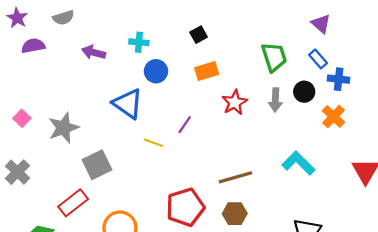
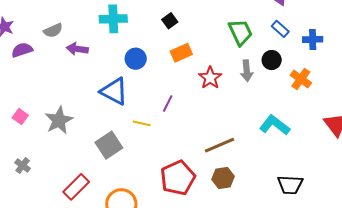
gray semicircle: (63, 18) -> (53, 30), moved
cyan cross: (139, 42) -> (113, 19), moved, size x1.5
blue cross: (339, 79) -> (313, 39), moved
gray square: (97, 165) -> (109, 145), moved
gray cross: (18, 172) -> (23, 166), size x0.7

